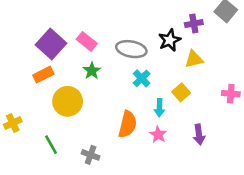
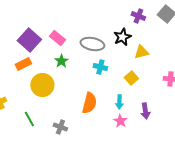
purple cross: (194, 24) -> (138, 16), moved, turned 32
cyan cross: (142, 78) -> (100, 67), turned -32
cyan arrow: (159, 108) -> (119, 102), moved
pink star: (158, 134) -> (120, 121), moved

